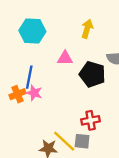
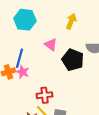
pink triangle: (65, 58) -> (51, 45), turned 32
red cross: (91, 120) -> (45, 95), moved

